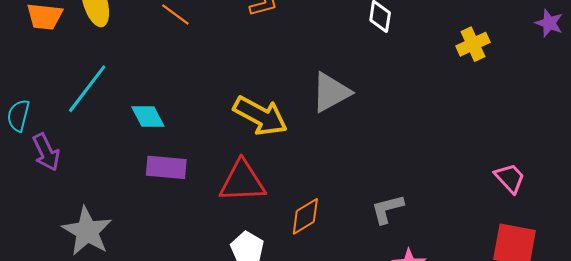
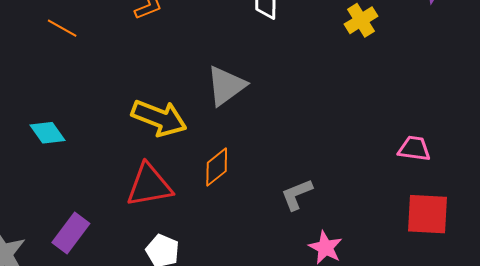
purple rectangle: (166, 167) -> (71, 233), moved, turned -51
pink trapezoid: (510, 178) -> (414, 149), turned -32
orange diamond: (305, 216) -> (217, 167), moved

